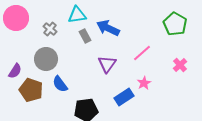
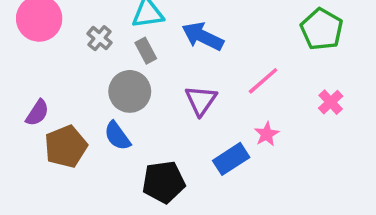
gray rectangle: (85, 36) -> (146, 51), moved
gray circle: (46, 59) -> (130, 91), moved
brown pentagon: (31, 90) -> (66, 147), turned 30

